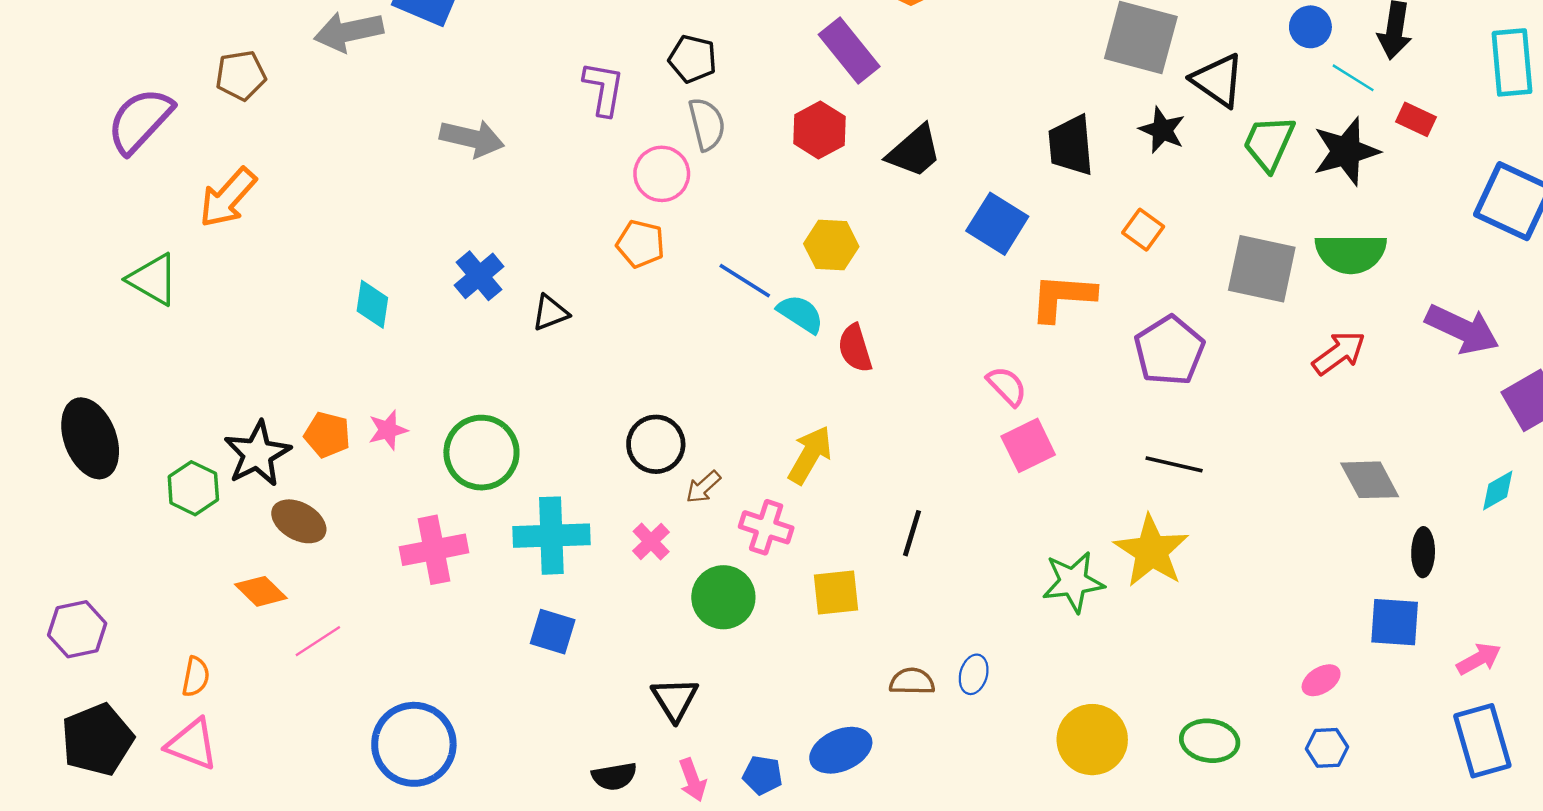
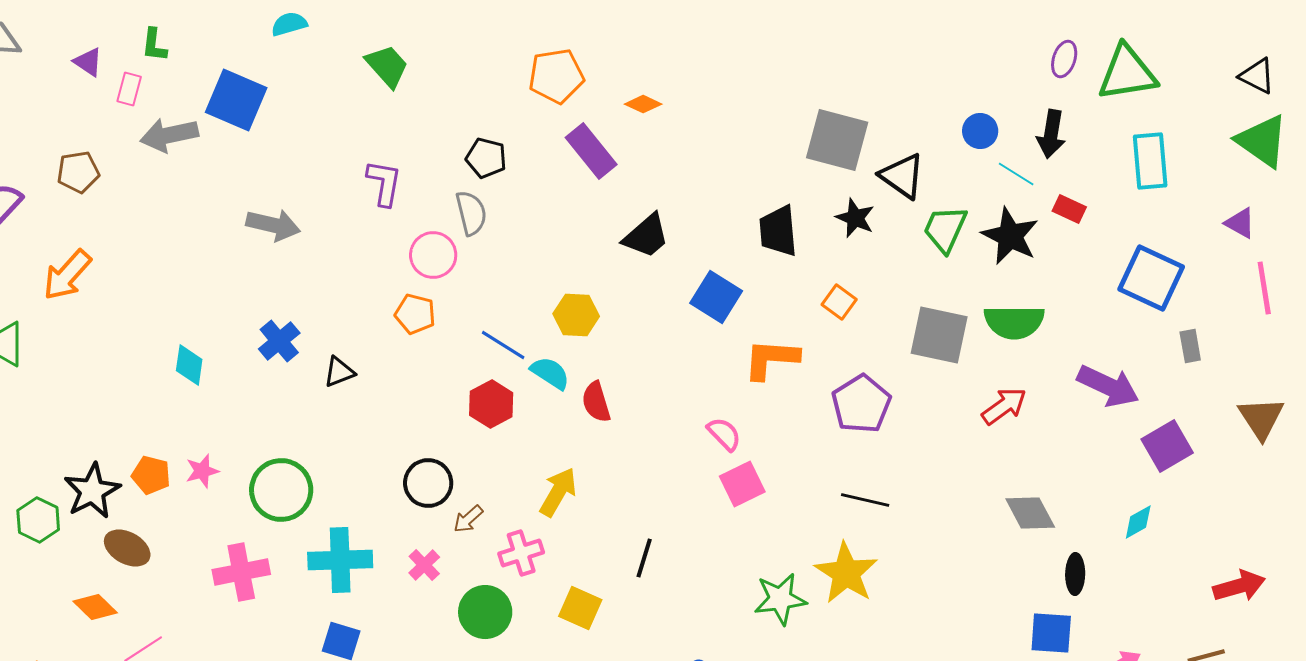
black pentagon: (693, 59) -> (486, 158), moved
red hexagon: (819, 130) -> (491, 404), moved
black star: (1346, 151) -> (1010, 236), turned -30
pink cross: (766, 527) -> (521, 553), turned -36
yellow square: (836, 593) -> (580, 608), turned 30

